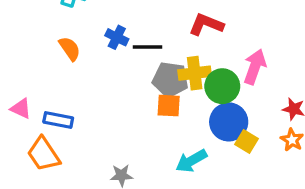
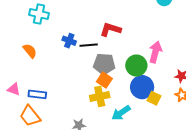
red L-shape: (206, 24) -> (110, 29), moved
orange semicircle: (70, 49) -> (30, 51), moved
yellow cross: (195, 73) -> (100, 96), moved
orange square: (169, 106) -> (104, 80), turned 35

